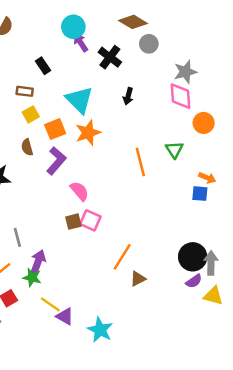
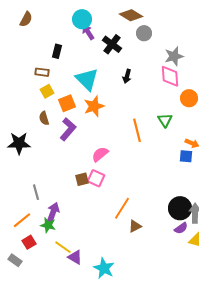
black rectangle: (43, 66) -> (57, 51), turned 48
pink semicircle: (79, 191) -> (100, 154), moved, turned -90

